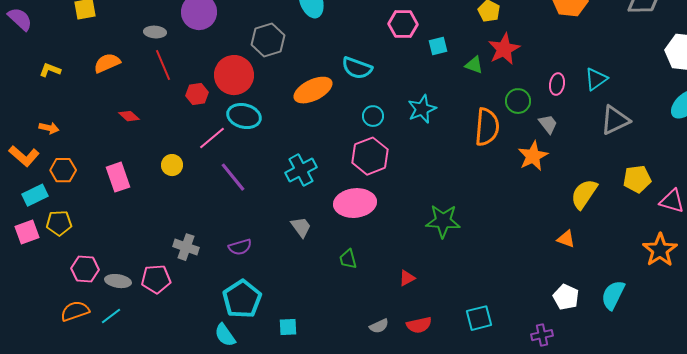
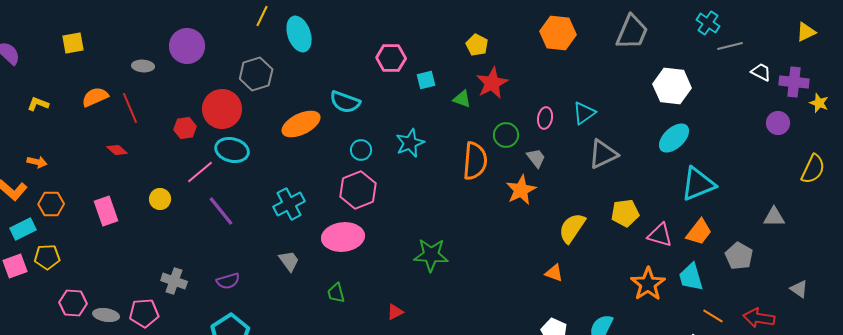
red line: (163, 65) -> (130, 108), moved

